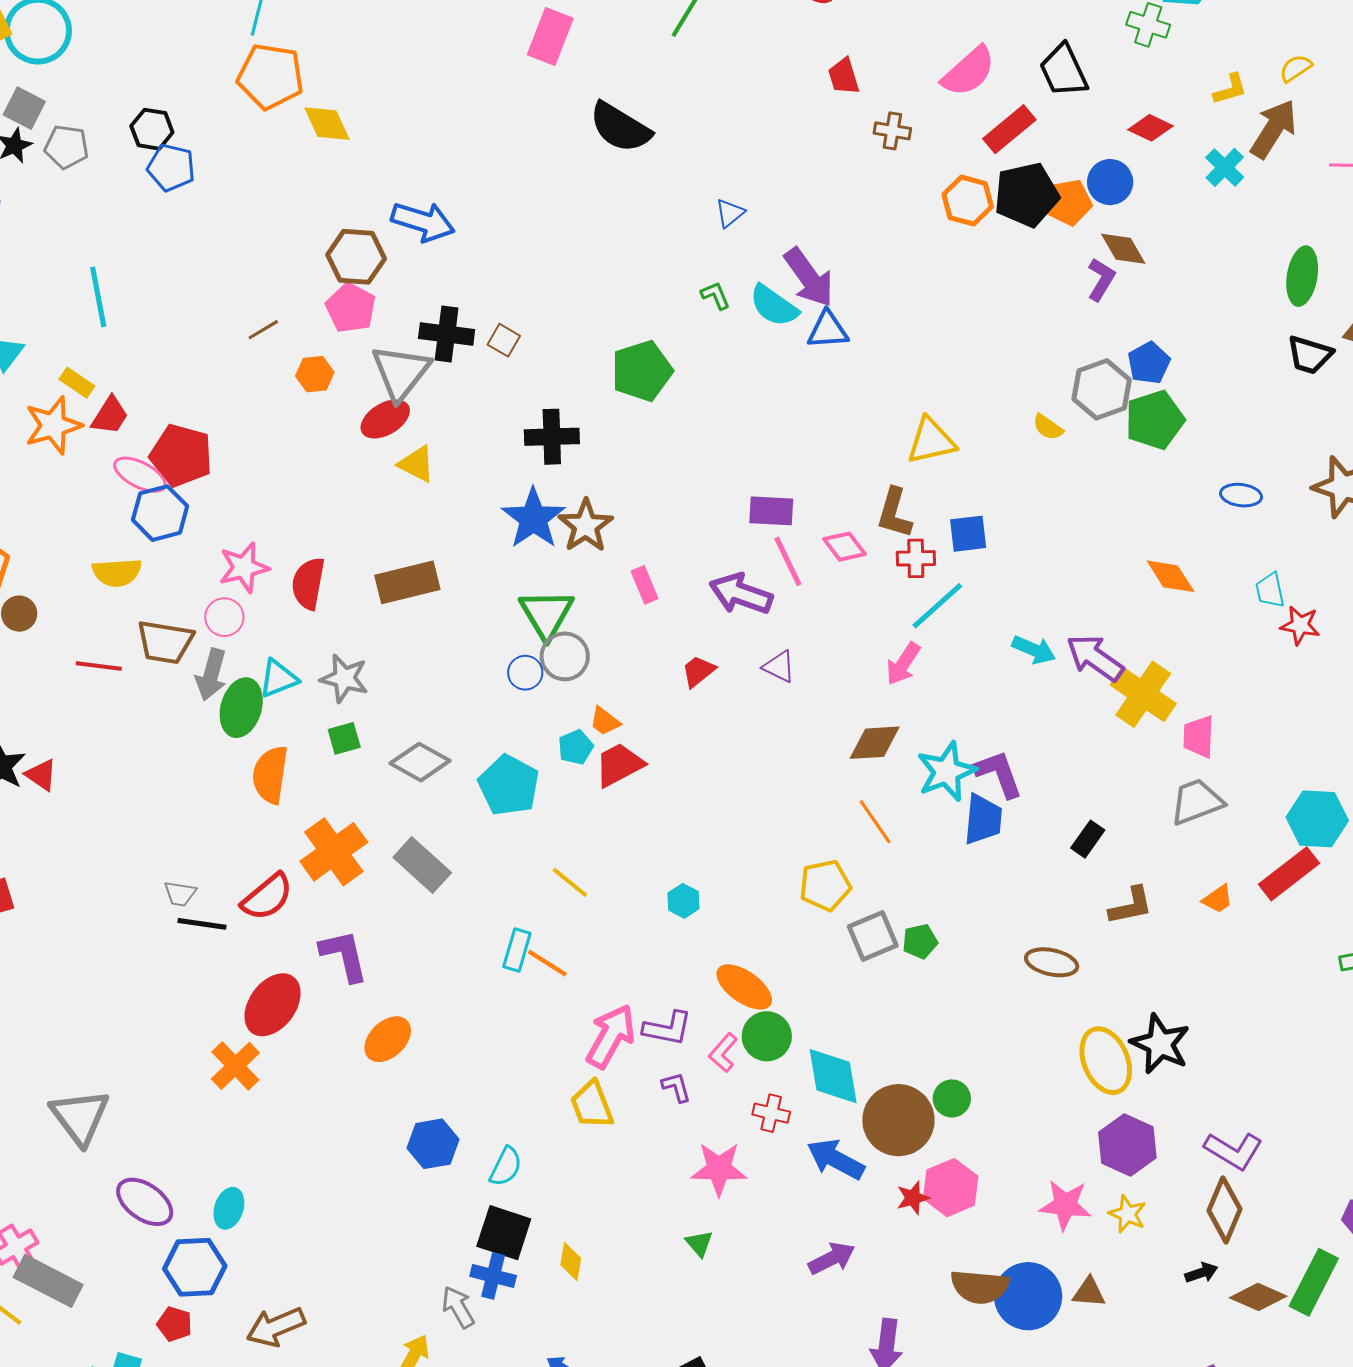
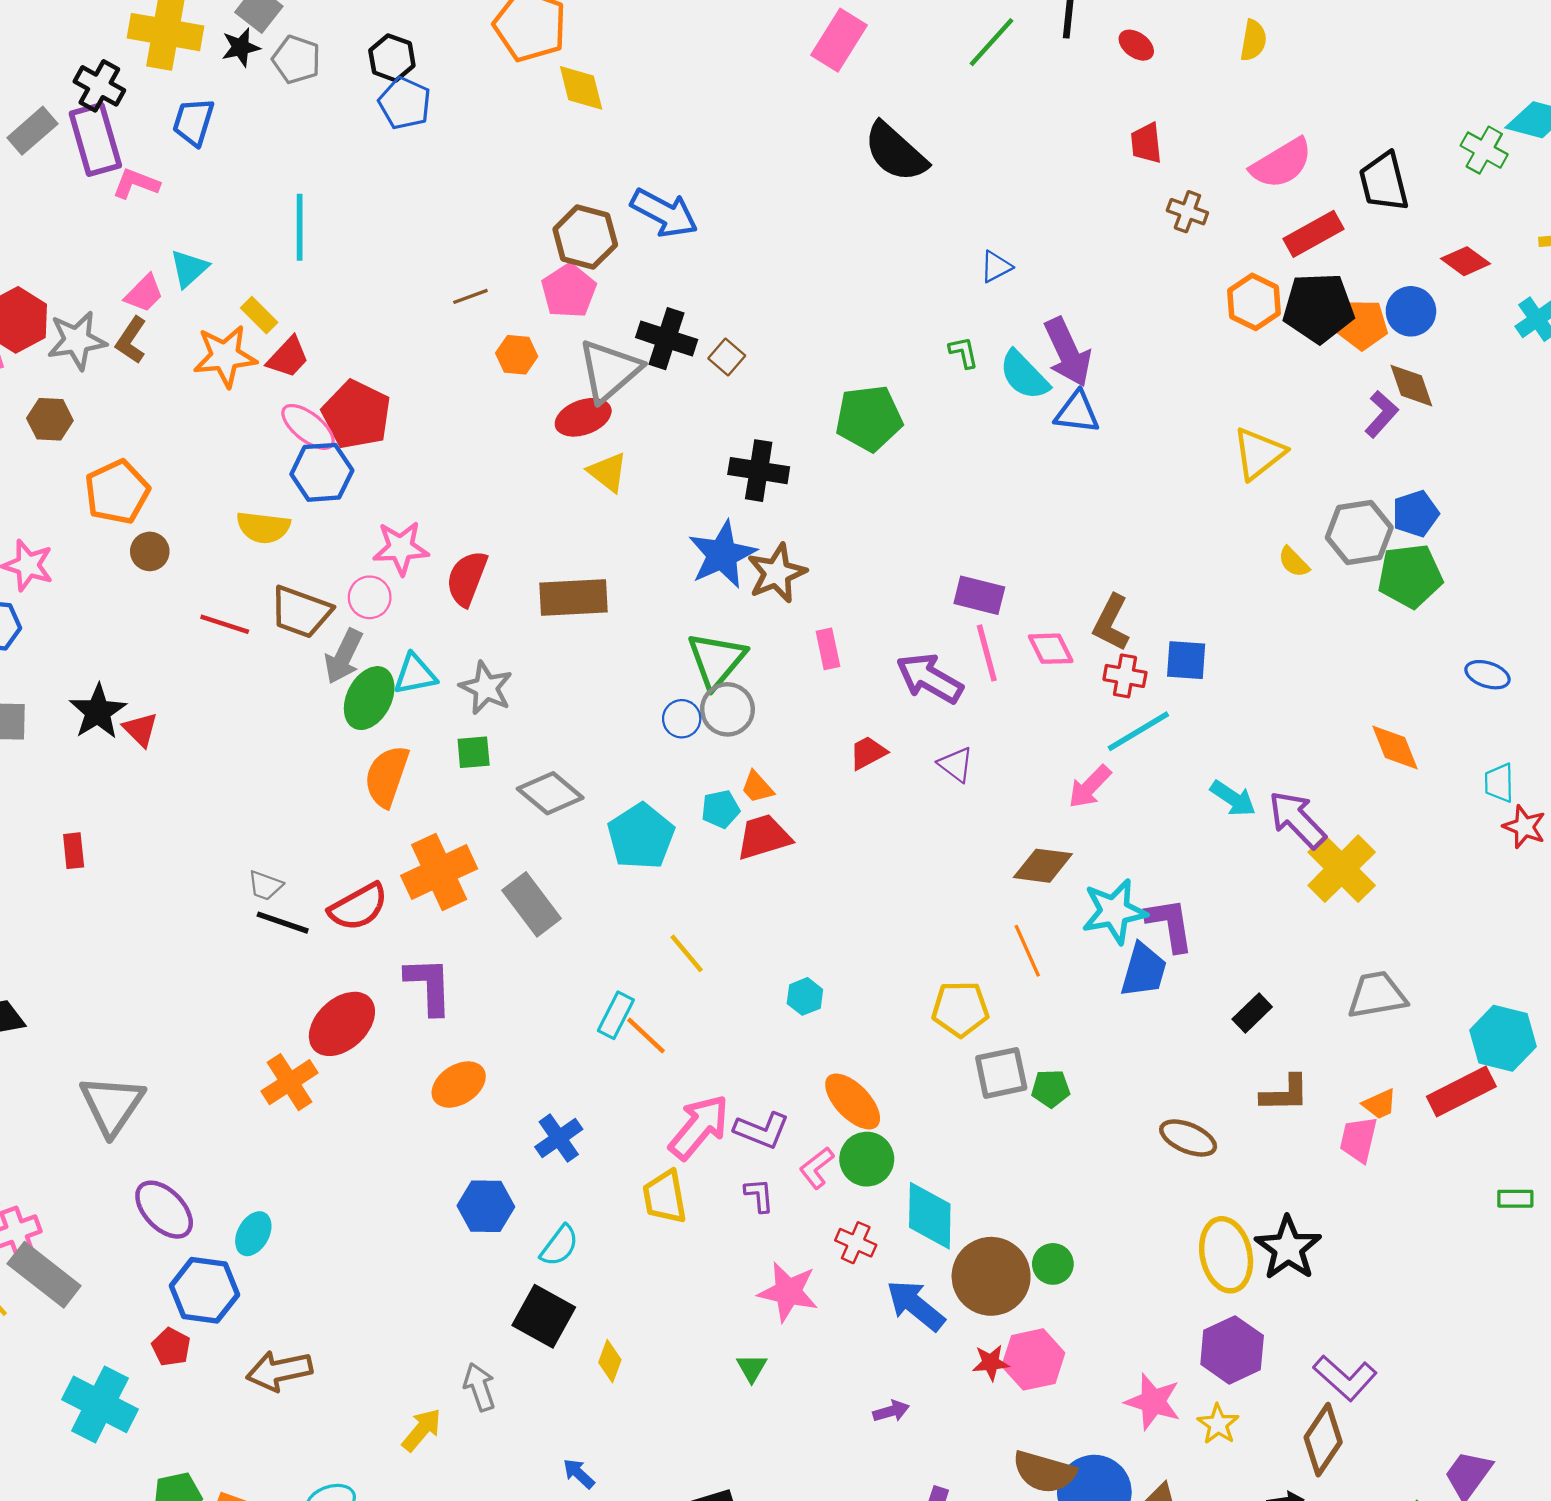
yellow triangle: (931, 441) -> (1259, 453), moved, turned -36
pink trapezoid: (1199, 737) -> (1358, 1139), moved
purple arrow: (832, 1258) -> (891, 1411), size x0.7
blue cross: (493, 1276) -> (559, 1138), moved, turned 30

